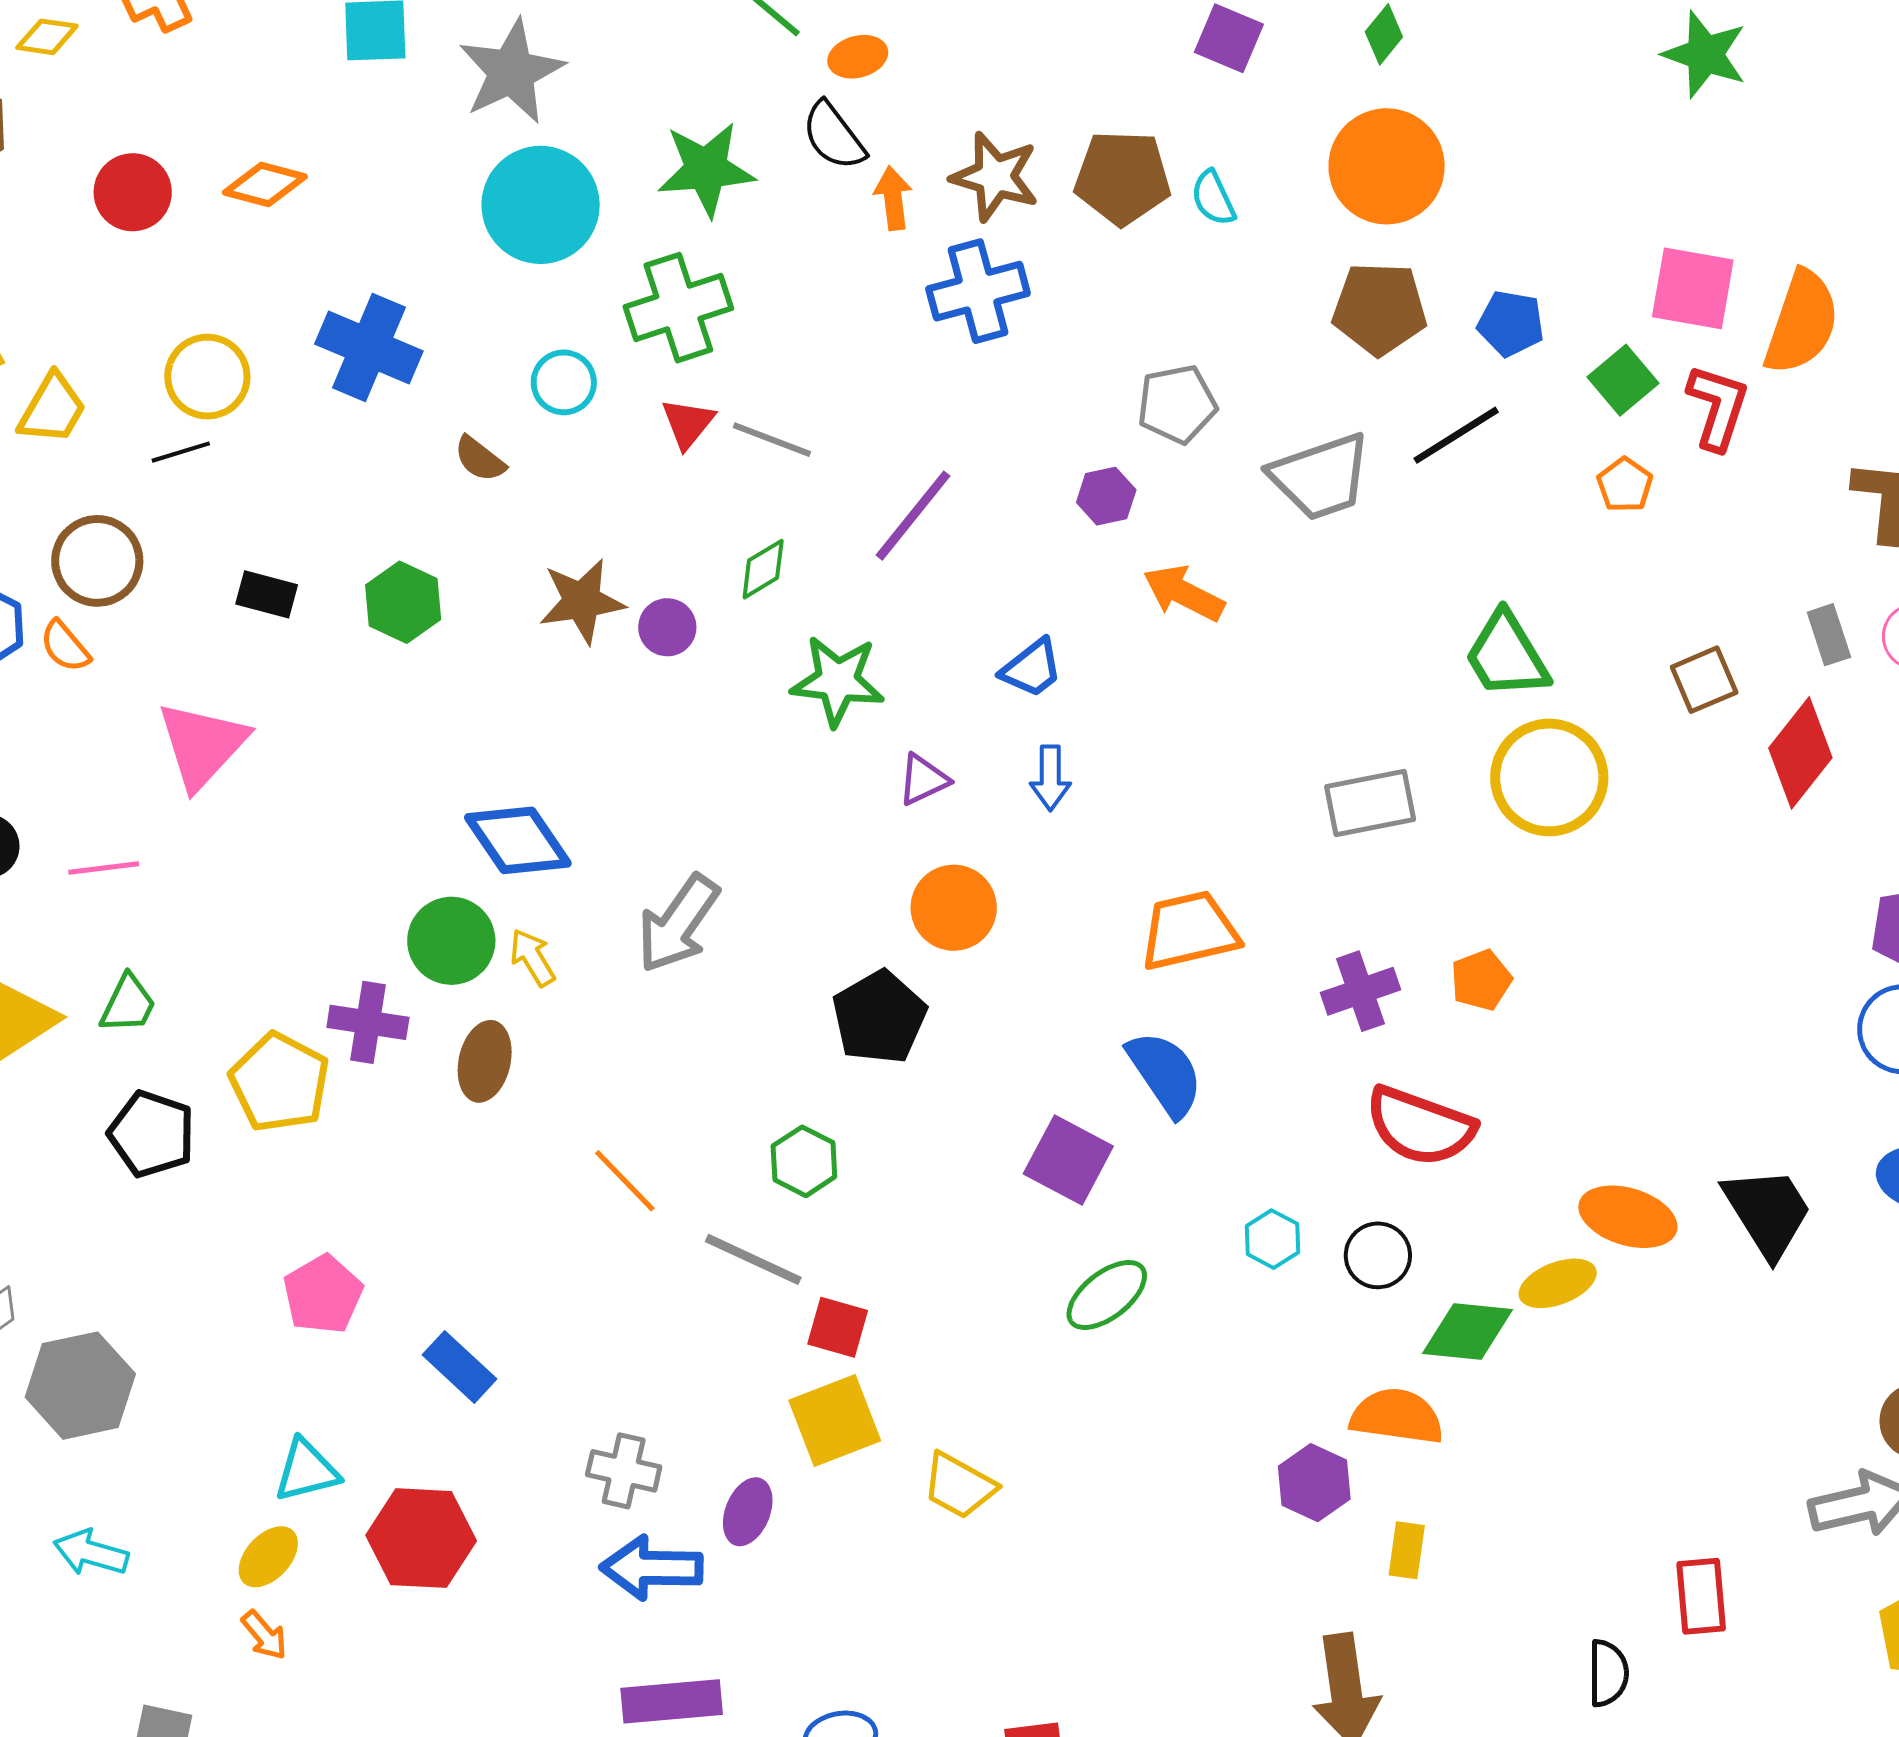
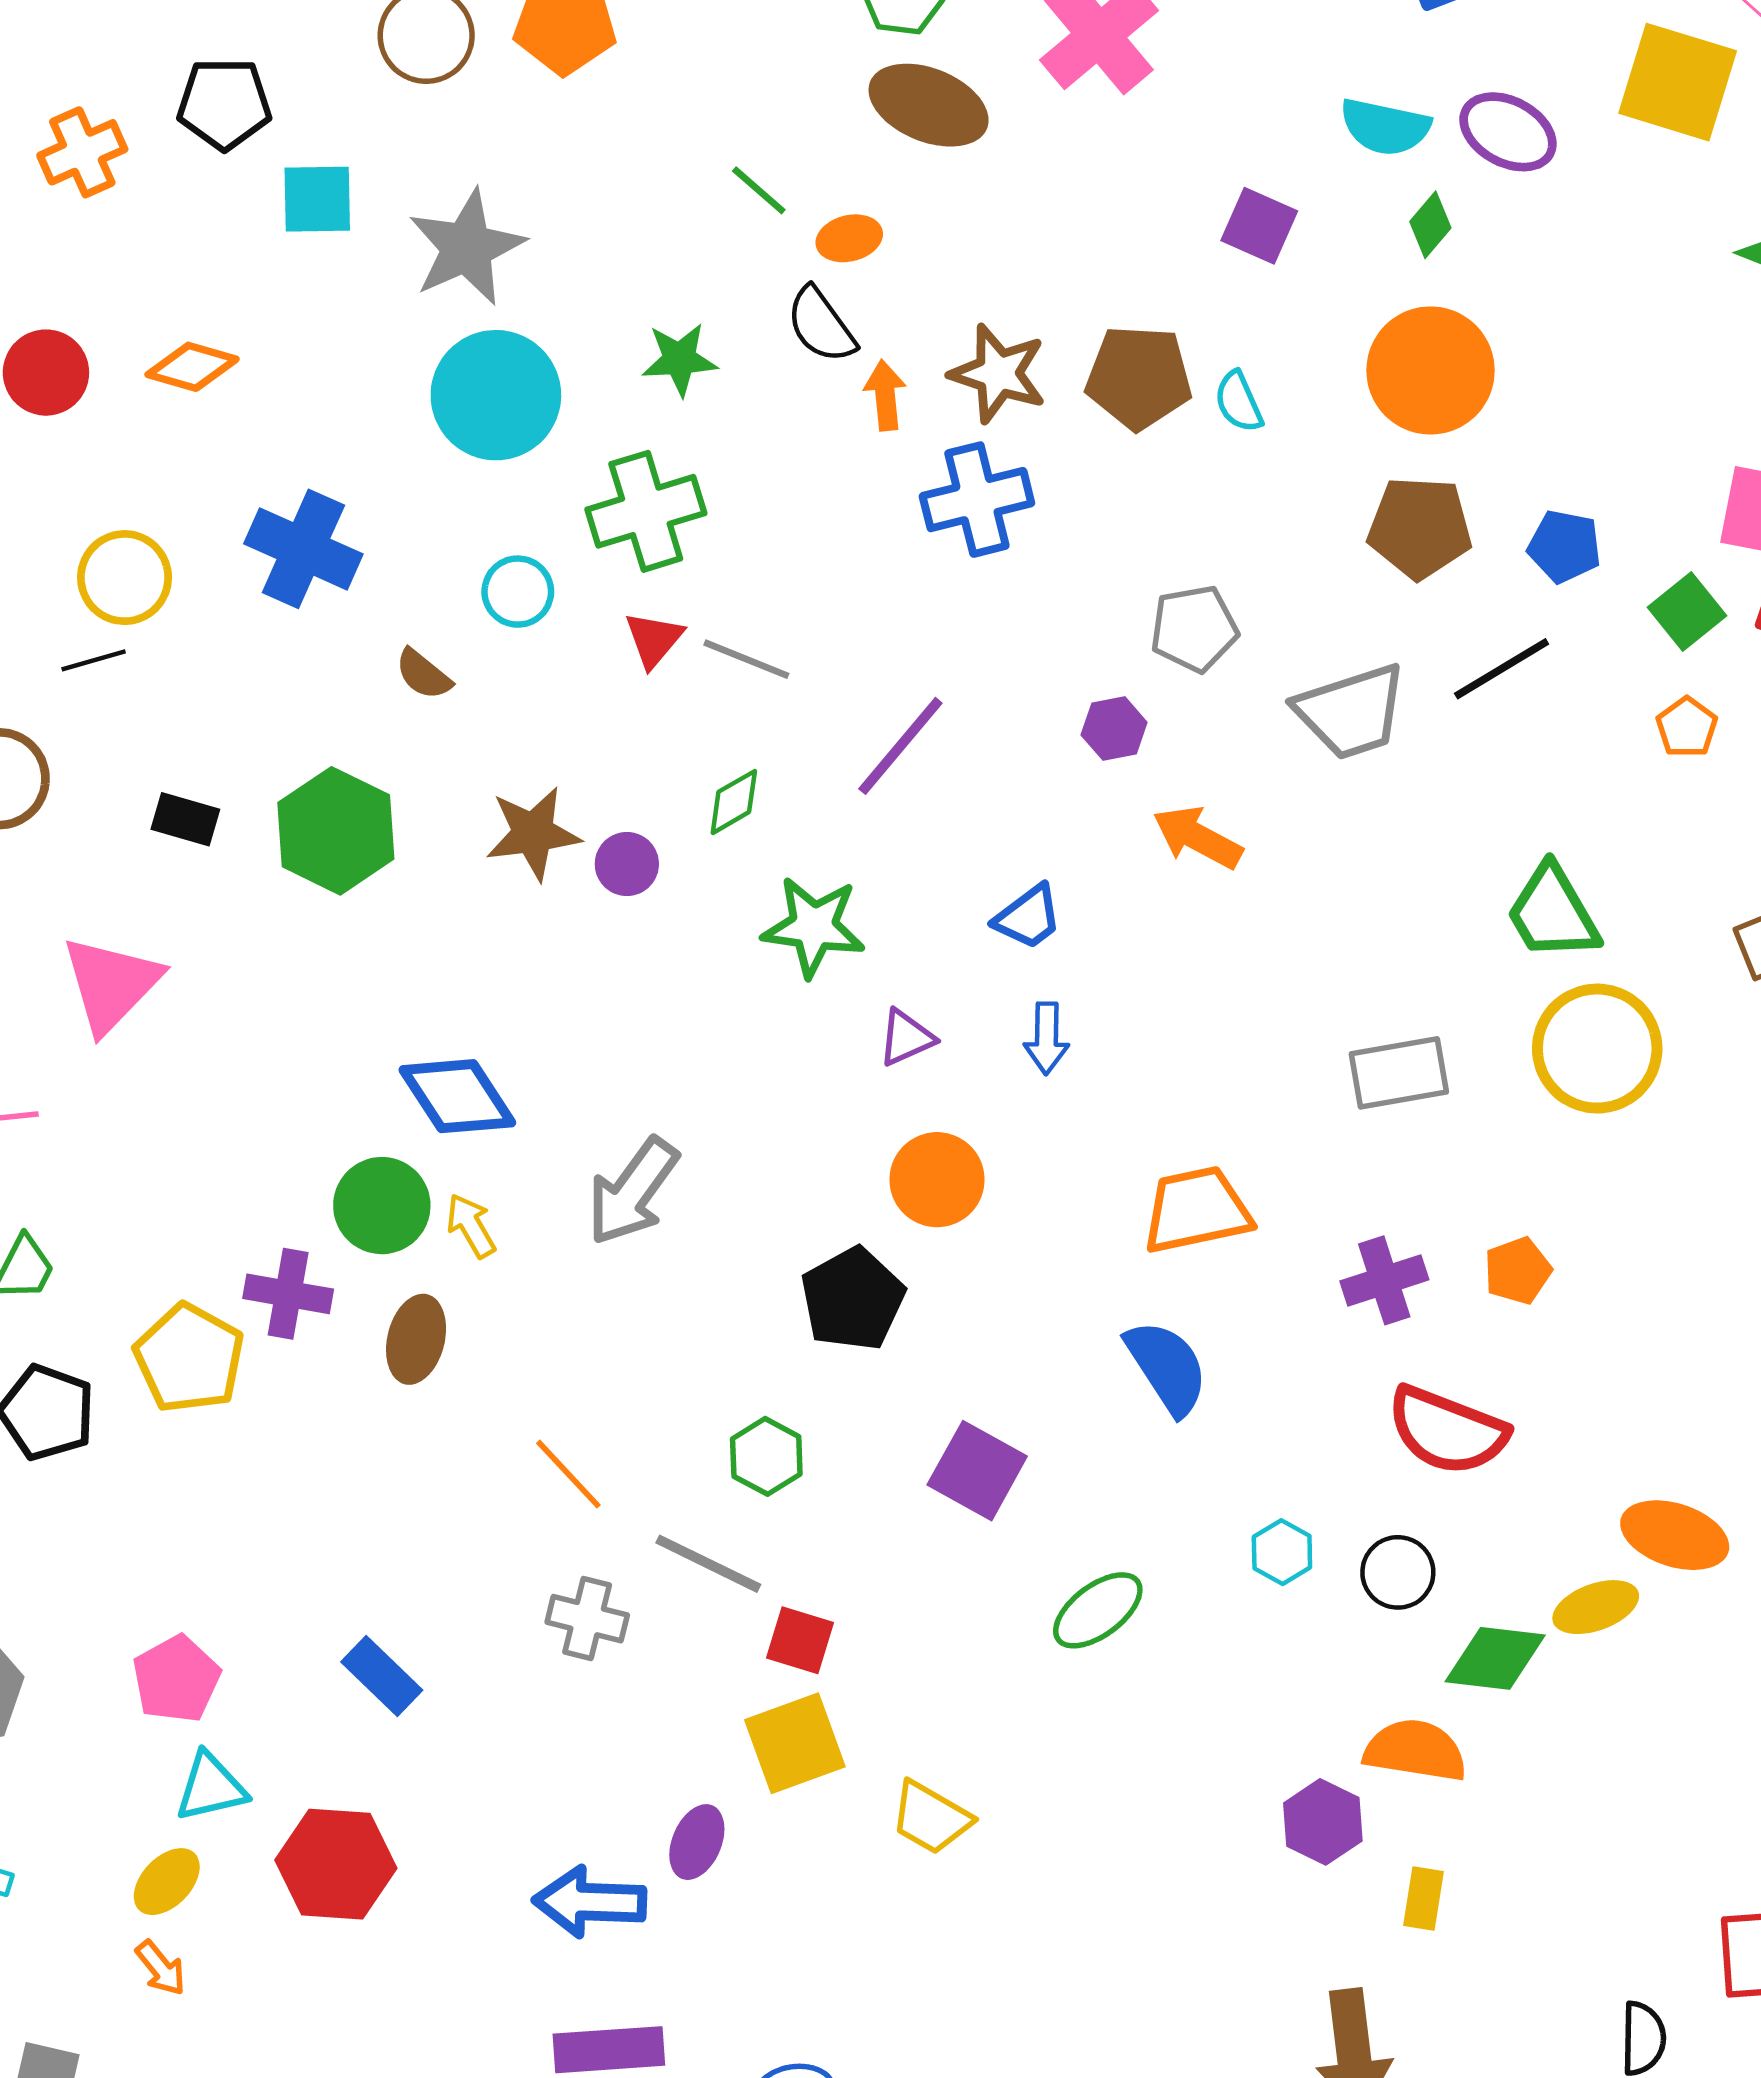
green star: (706, 169) -> (679, 359), size x0.7
green hexagon: (403, 602) -> (336, 831), size x1.4
purple square: (1068, 1160) -> (977, 1471), moved
pink pentagon: (323, 1294) -> (176, 1679), moved
gray cross: (624, 1471) -> (587, 1619), moved

